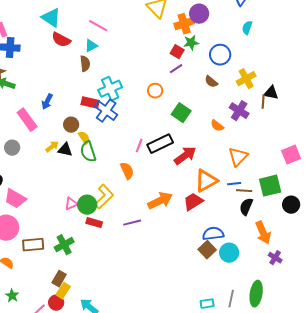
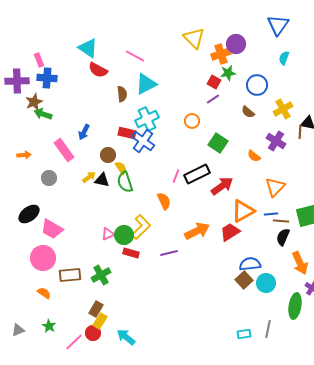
cyan triangle: (91, 46) -> (146, 84), moved, size x1.6
green ellipse: (256, 294) -> (295, 306), moved

